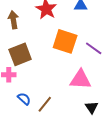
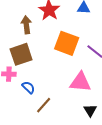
brown arrow: (13, 20) -> (26, 25), moved
blue semicircle: (24, 99) -> (28, 87), moved

